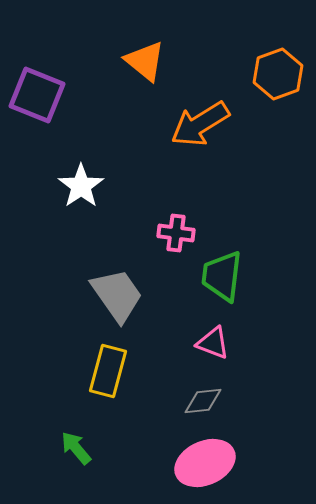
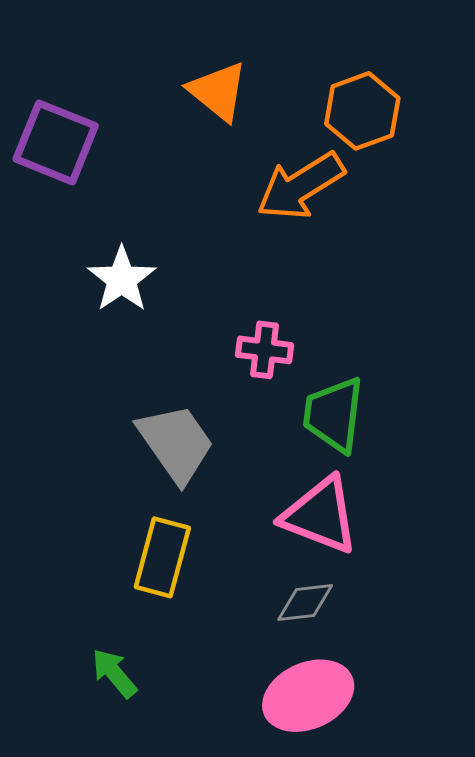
orange hexagon: (278, 74) -> (362, 111), moved
pink triangle: (213, 343) -> (320, 515), size x1.6

